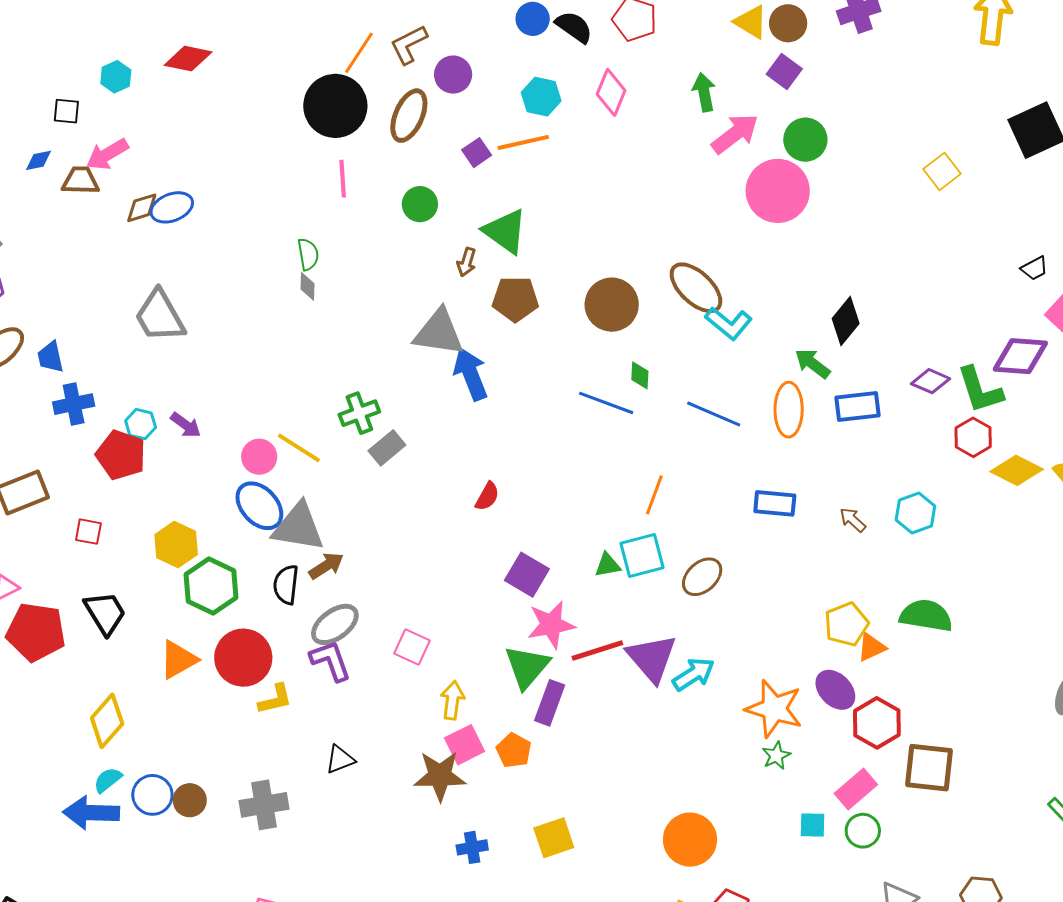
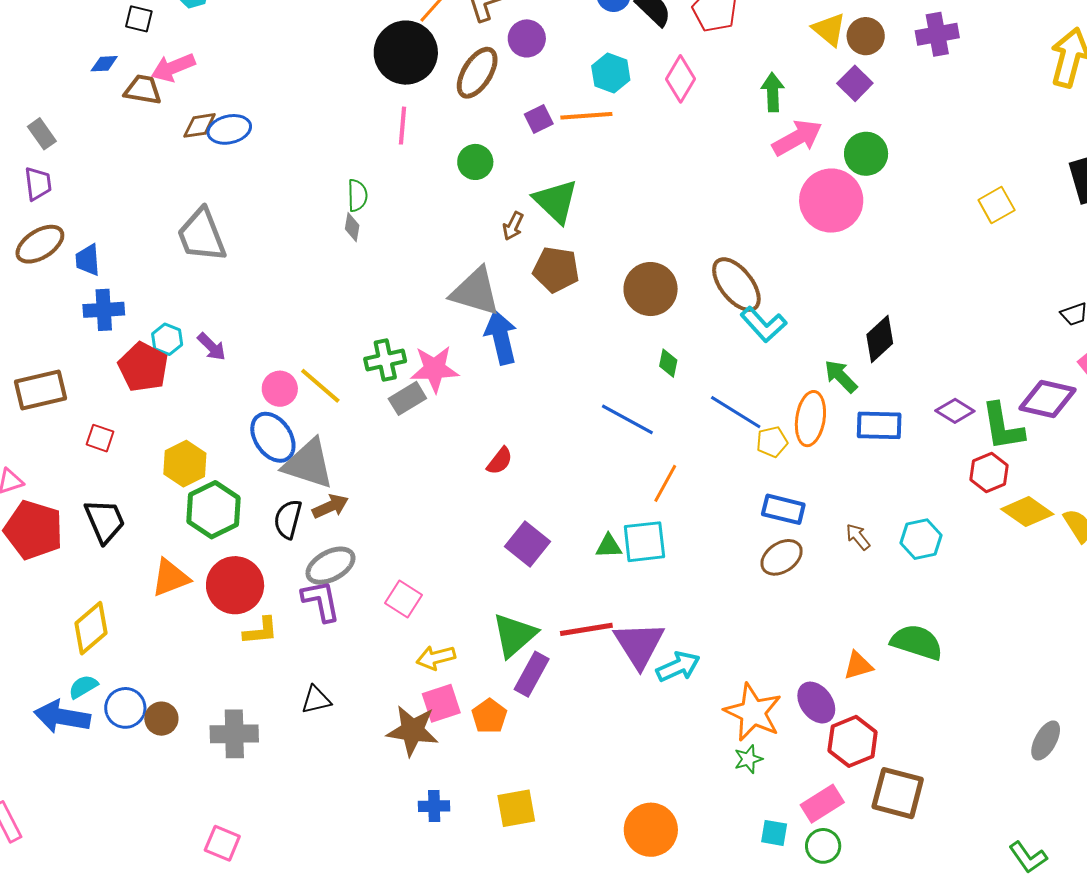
blue line: (606, 403) -> (627, 419), moved
brown ellipse: (702, 577) -> (782, 557), moved
yellow pentagon: (846, 624) -> (772, 442), moved, size x0.7
pink star: (551, 625) -> (435, 369), moved
yellow arrow: (452, 700) -> (436, 658), turned -120

